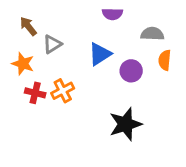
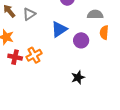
gray triangle: (52, 44) -> (29, 14), moved
black star: (125, 124) -> (78, 77), size x0.6

